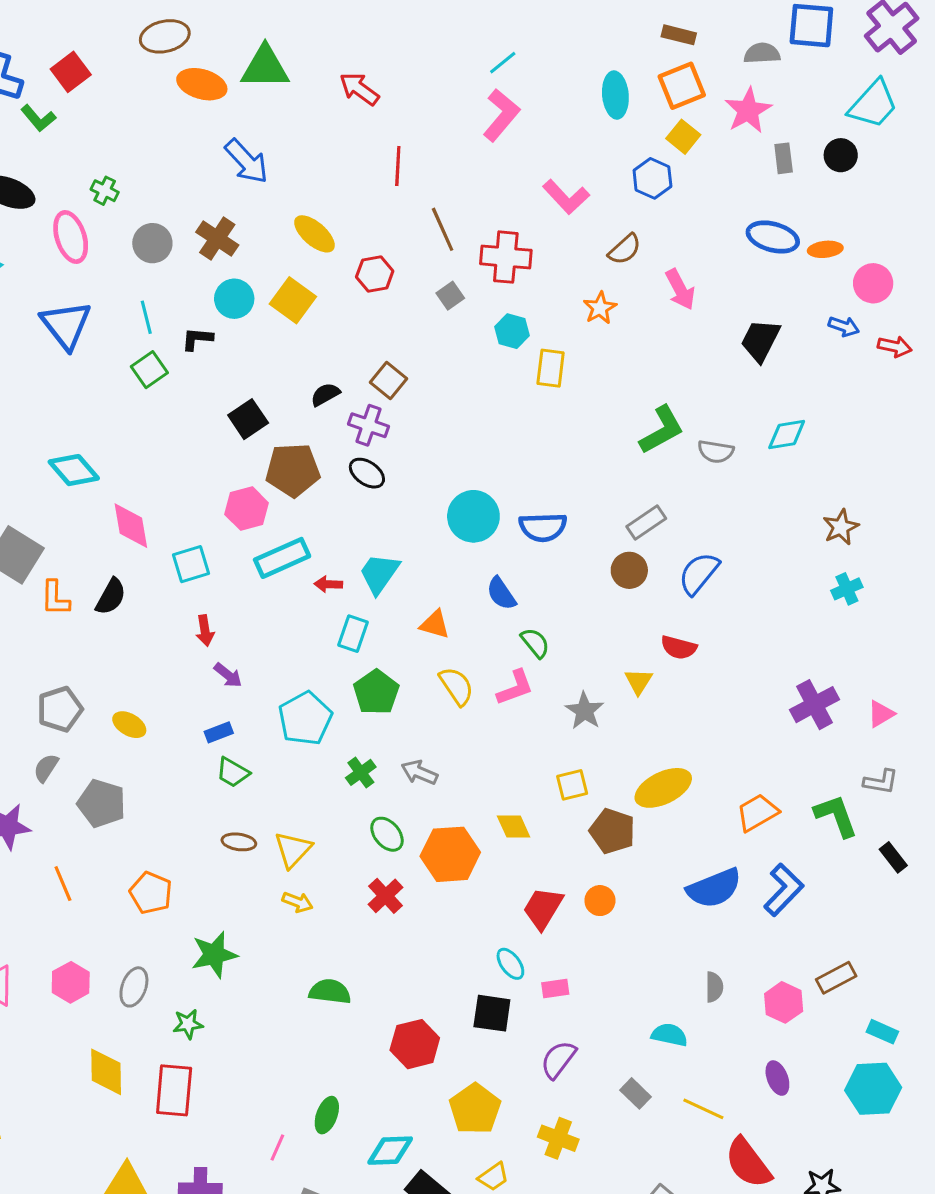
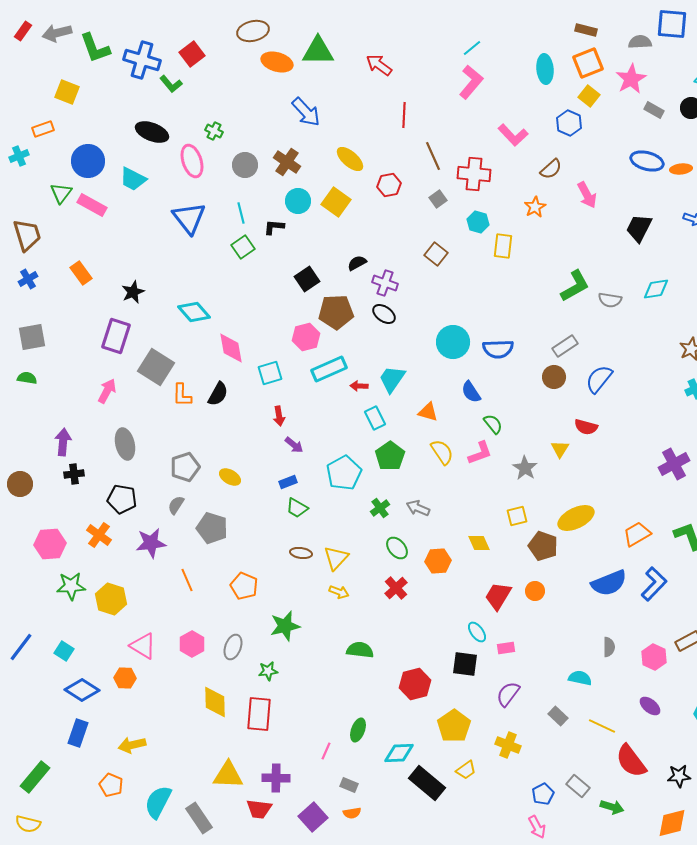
gray rectangle: (784, 158) -> (654, 110), turned -54
brown square: (389, 381) -> (436, 254), moved
cyan rectangle: (353, 634) -> (375, 418), turned -45
orange hexagon: (450, 854) -> (438, 561), size x0.7
purple ellipse: (777, 1078) -> (650, 706), turned -30

